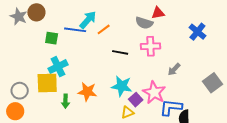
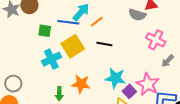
pink cross: (151, 46) -> (156, 40), moved, turned 30
black line: (120, 52) -> (104, 44), moved
yellow square: (47, 83) -> (73, 46), moved, turned -30

